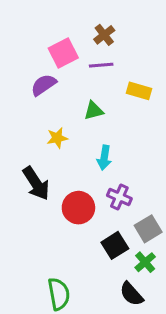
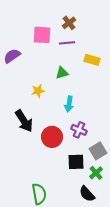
pink square: (63, 53) -> (42, 35), turned 30
purple semicircle: (44, 85) -> (12, 56), moved
black square: (115, 245) -> (76, 162), turned 30

